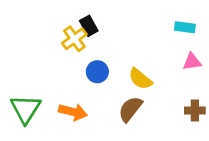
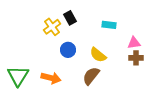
black rectangle: (89, 26) -> (70, 18), moved
cyan rectangle: (185, 27) -> (109, 25), moved
brown cross: (195, 110) -> (136, 58), moved

